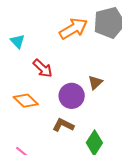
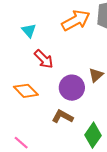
cyan triangle: (18, 41) -> (29, 31), moved

